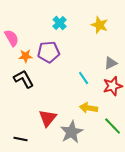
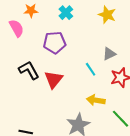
orange star: (26, 56) -> (31, 11), moved
gray triangle: (111, 63) -> (109, 54), moved
red triangle: (48, 118) -> (54, 80), moved

